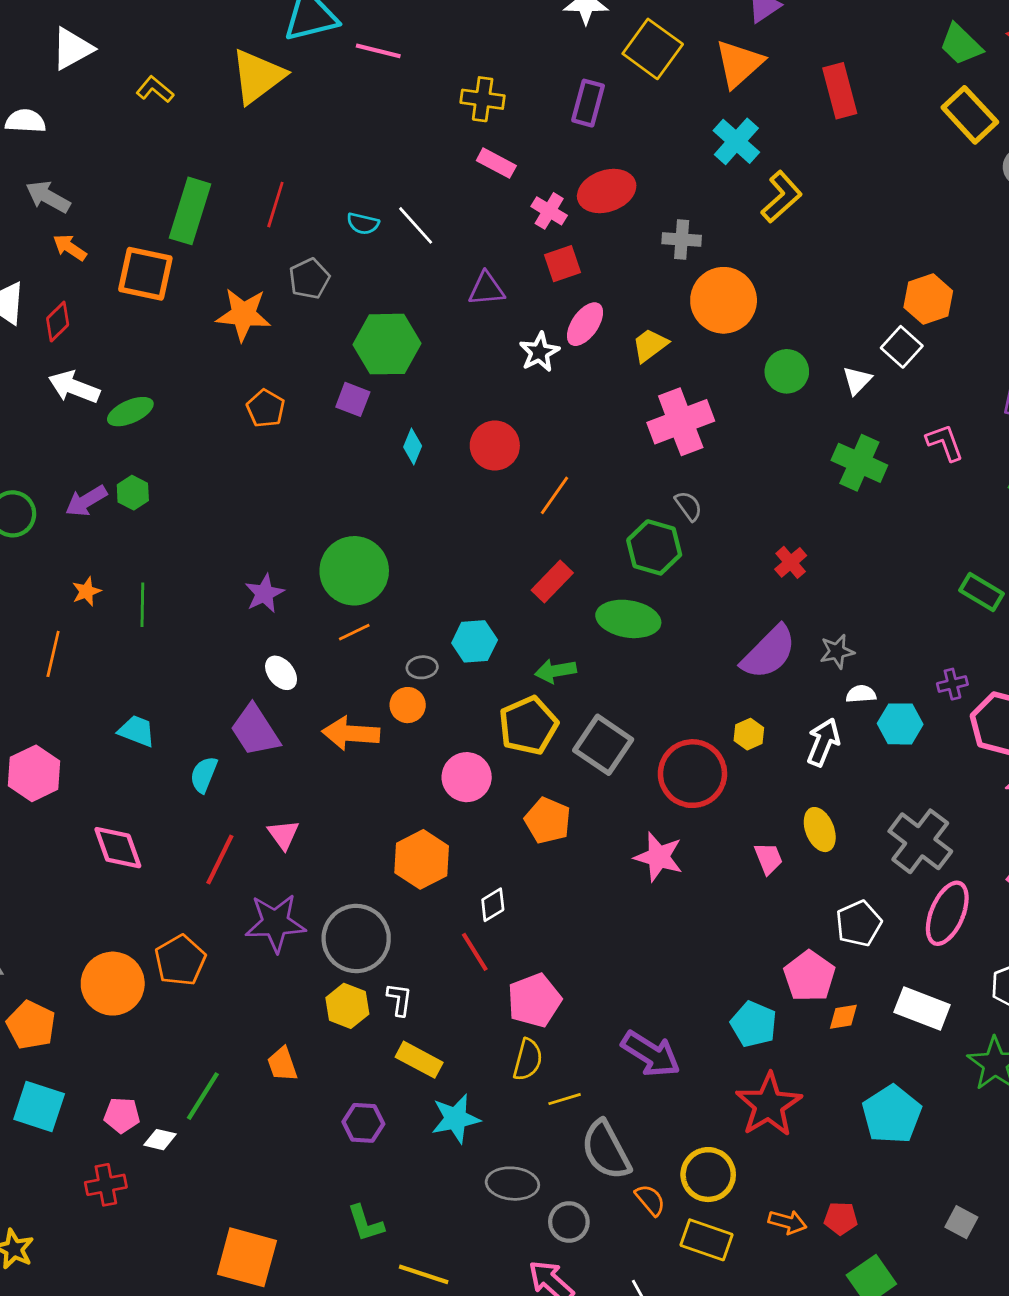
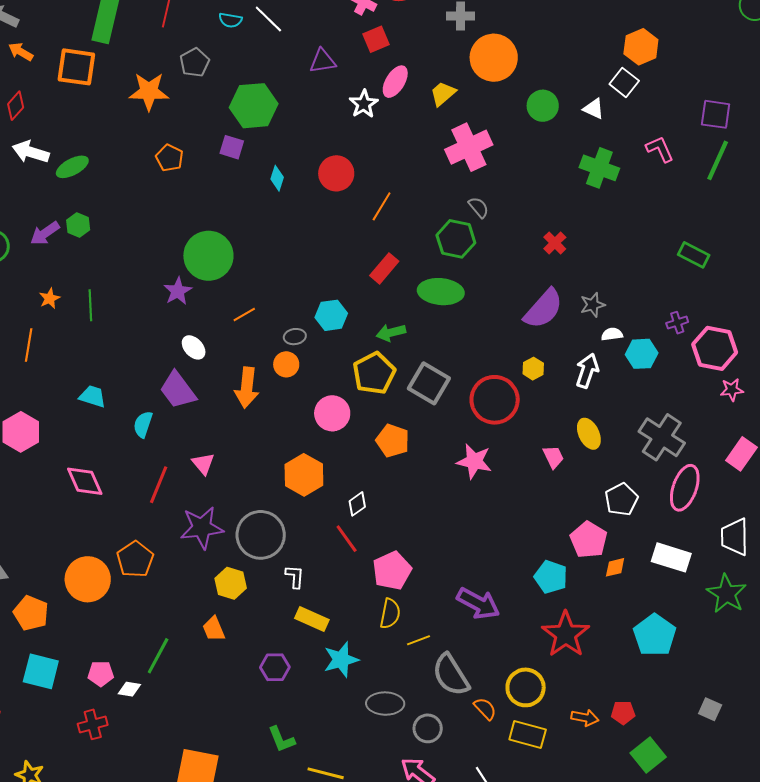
white triangle: (857, 380) -> (594, 109), turned -45
green circle: (354, 571) -> (208, 256), moved
orange arrow: (351, 733) -> (247, 388), turned -84
yellow hexagon: (347, 1006) -> (231, 583), moved

